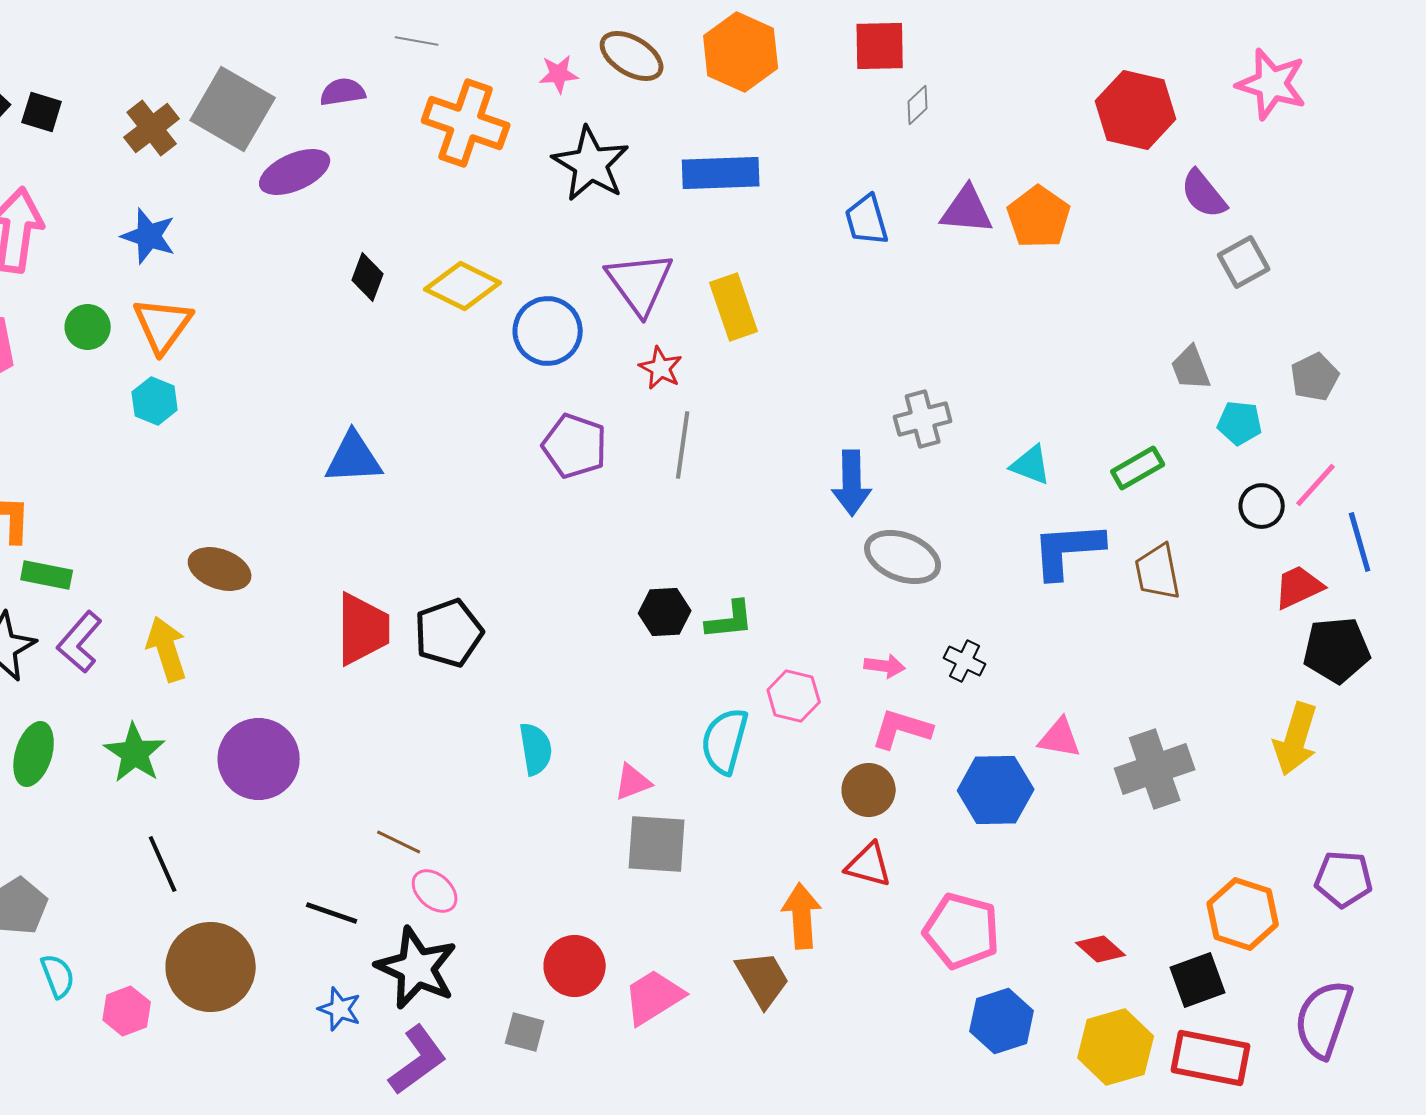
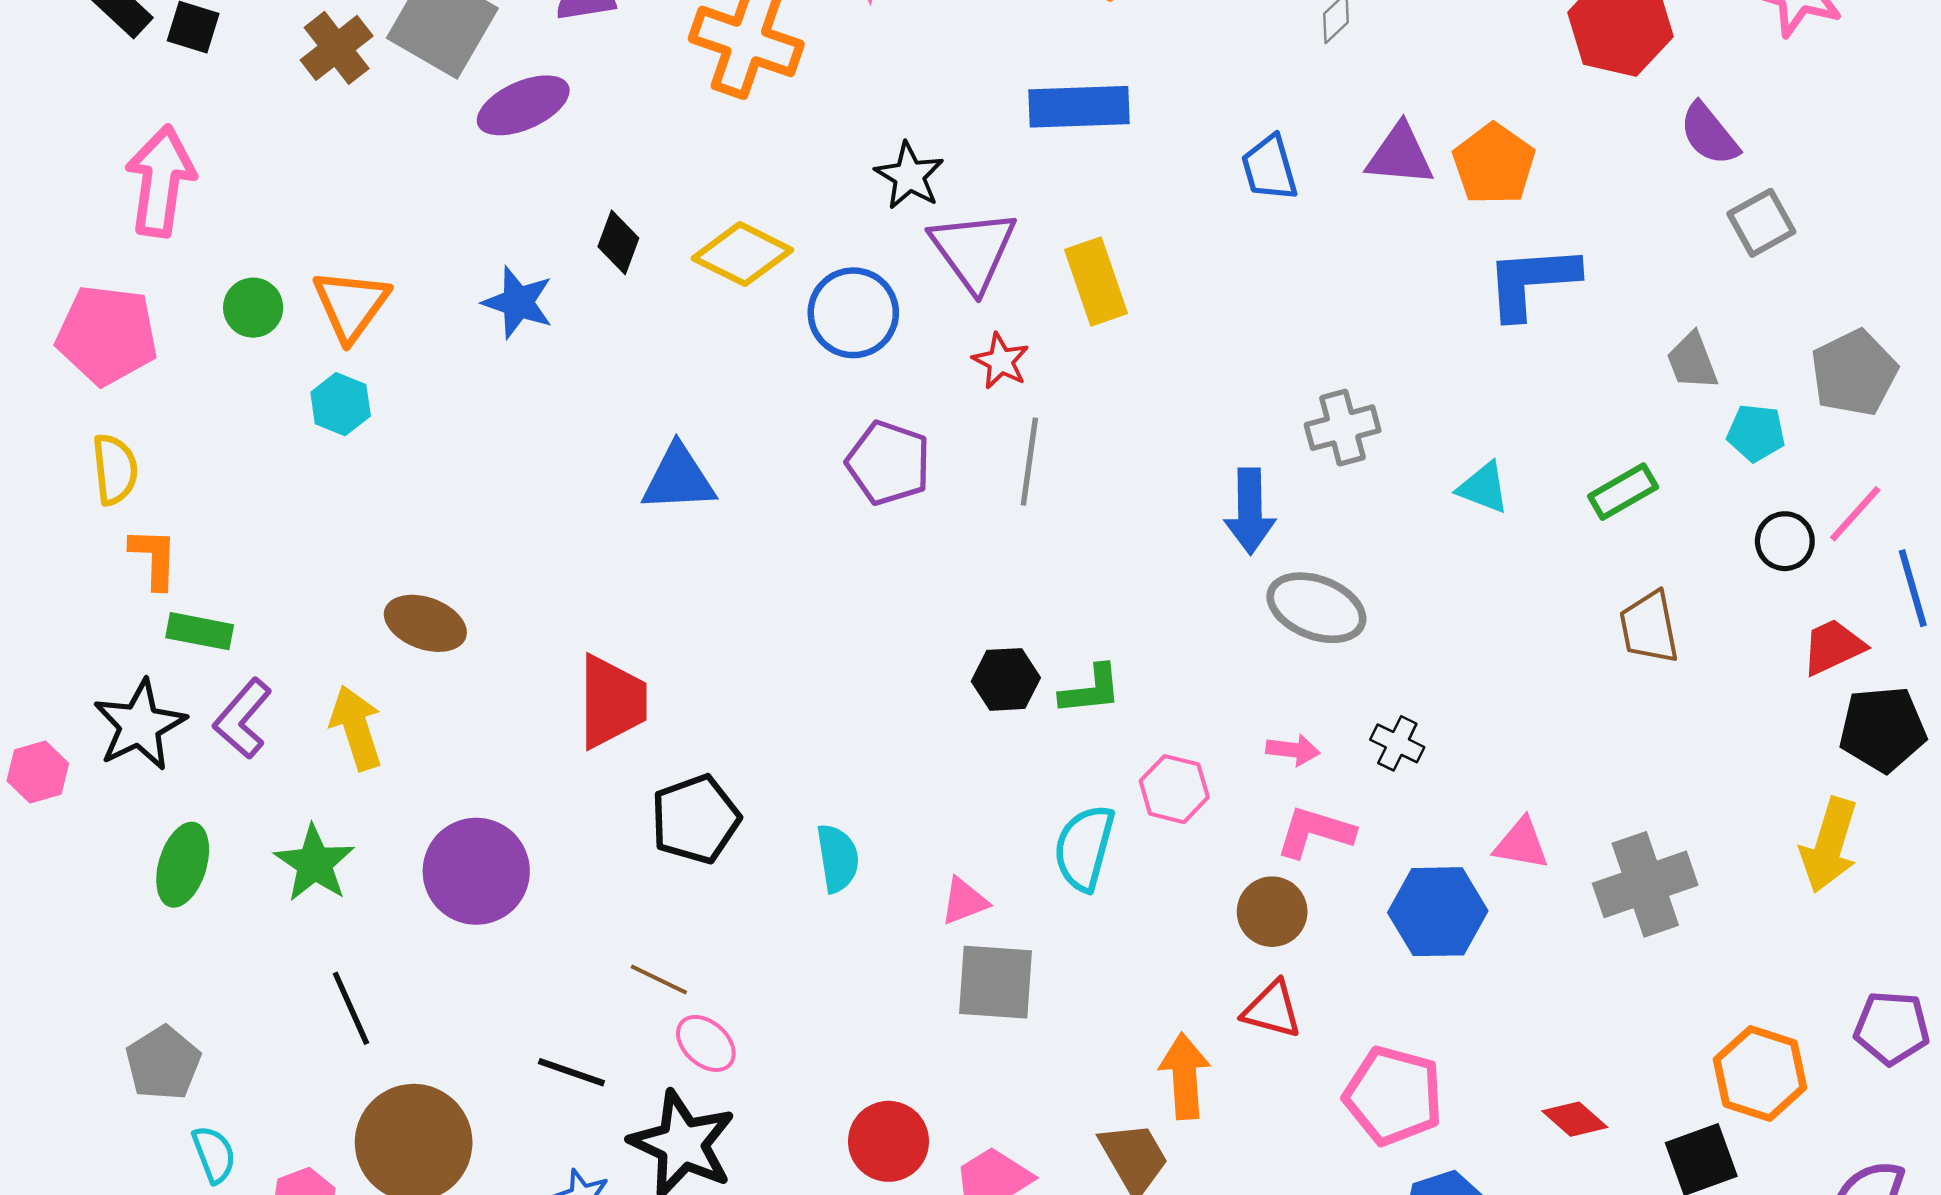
black star: (591, 164) -> (909, 176), moved, size x0.7
blue star: (149, 236) -> (518, 302), moved
gray pentagon: (1315, 377) -> (1854, 373), size x1.4
blue triangle: (354, 458) -> (678, 479), moved
blue L-shape: (1068, 550) -> (1532, 282), moved
black pentagon: (449, 633) -> (695, 819), moved

